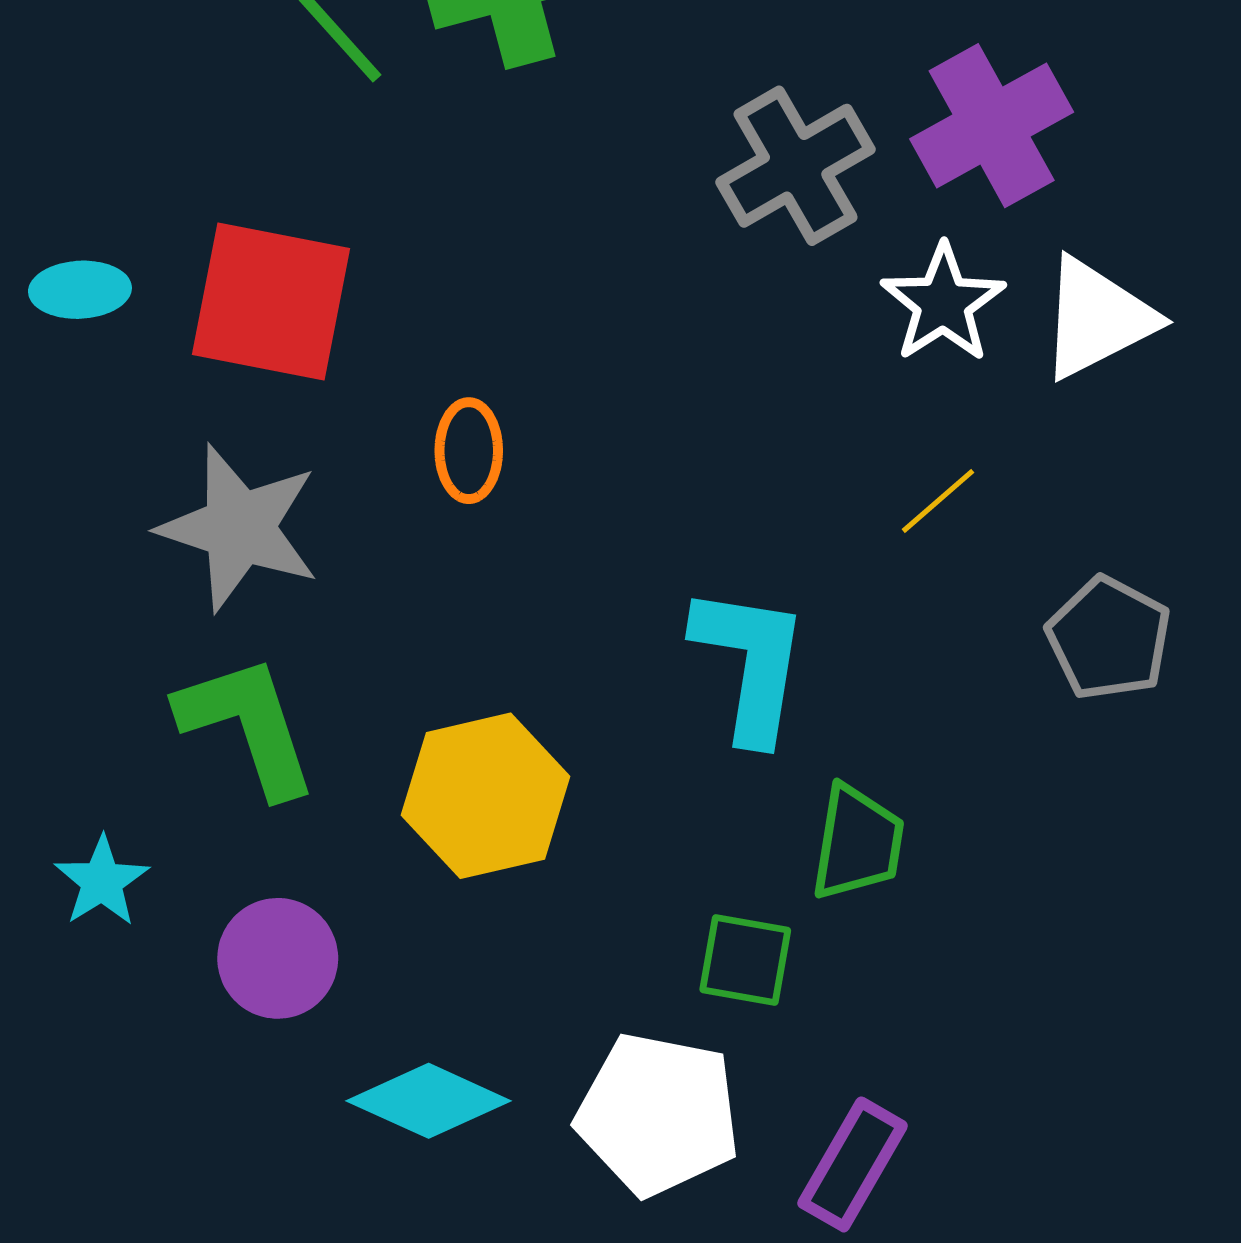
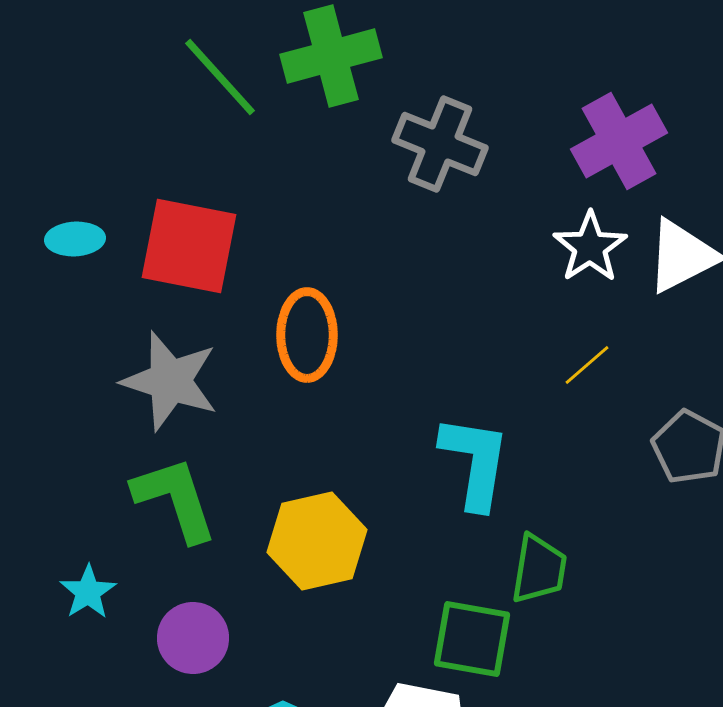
gray cross: (796, 166) -> (440, 144), moved, turned -38
orange ellipse: (469, 451) -> (307, 335), size x1.5
green square: (745, 960) -> (472, 639), size x1.4

